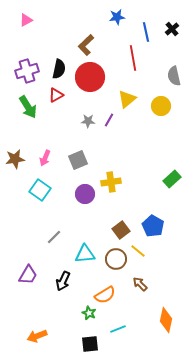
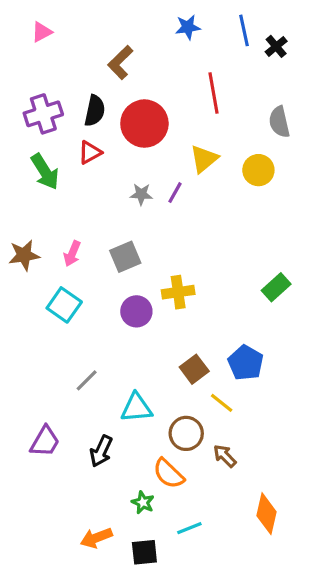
blue line: (146, 32) -> (244, 30), moved
brown L-shape: (86, 45) -> (120, 63), moved
brown circle: (116, 259) -> (186, 433), moved
orange semicircle: (105, 295) -> (169, 474), turned 75
orange arrow: (37, 336) -> (96, 538), moved

